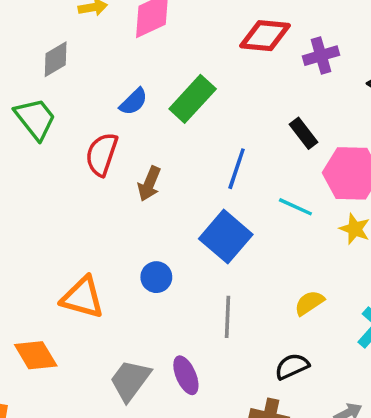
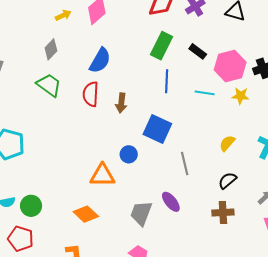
green rectangle: (193, 99) -> (161, 46), moved
blue semicircle: (134, 102) -> (100, 60), size x1.5
blue square: (226, 237) -> (157, 129), moved
blue circle: (156, 277) -> (129, 154), moved

